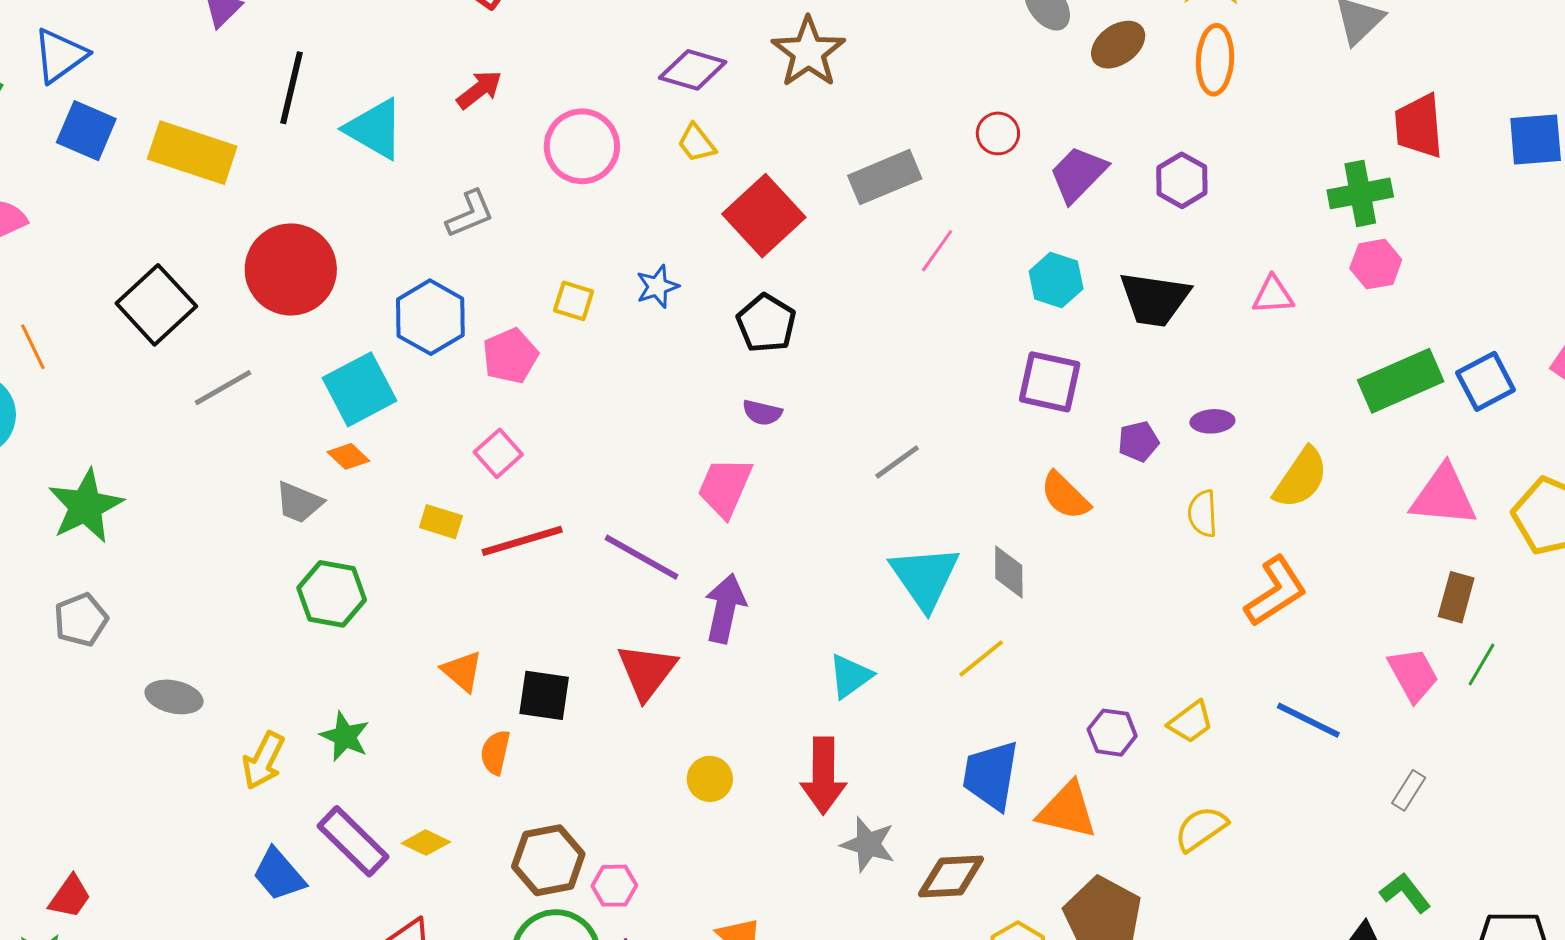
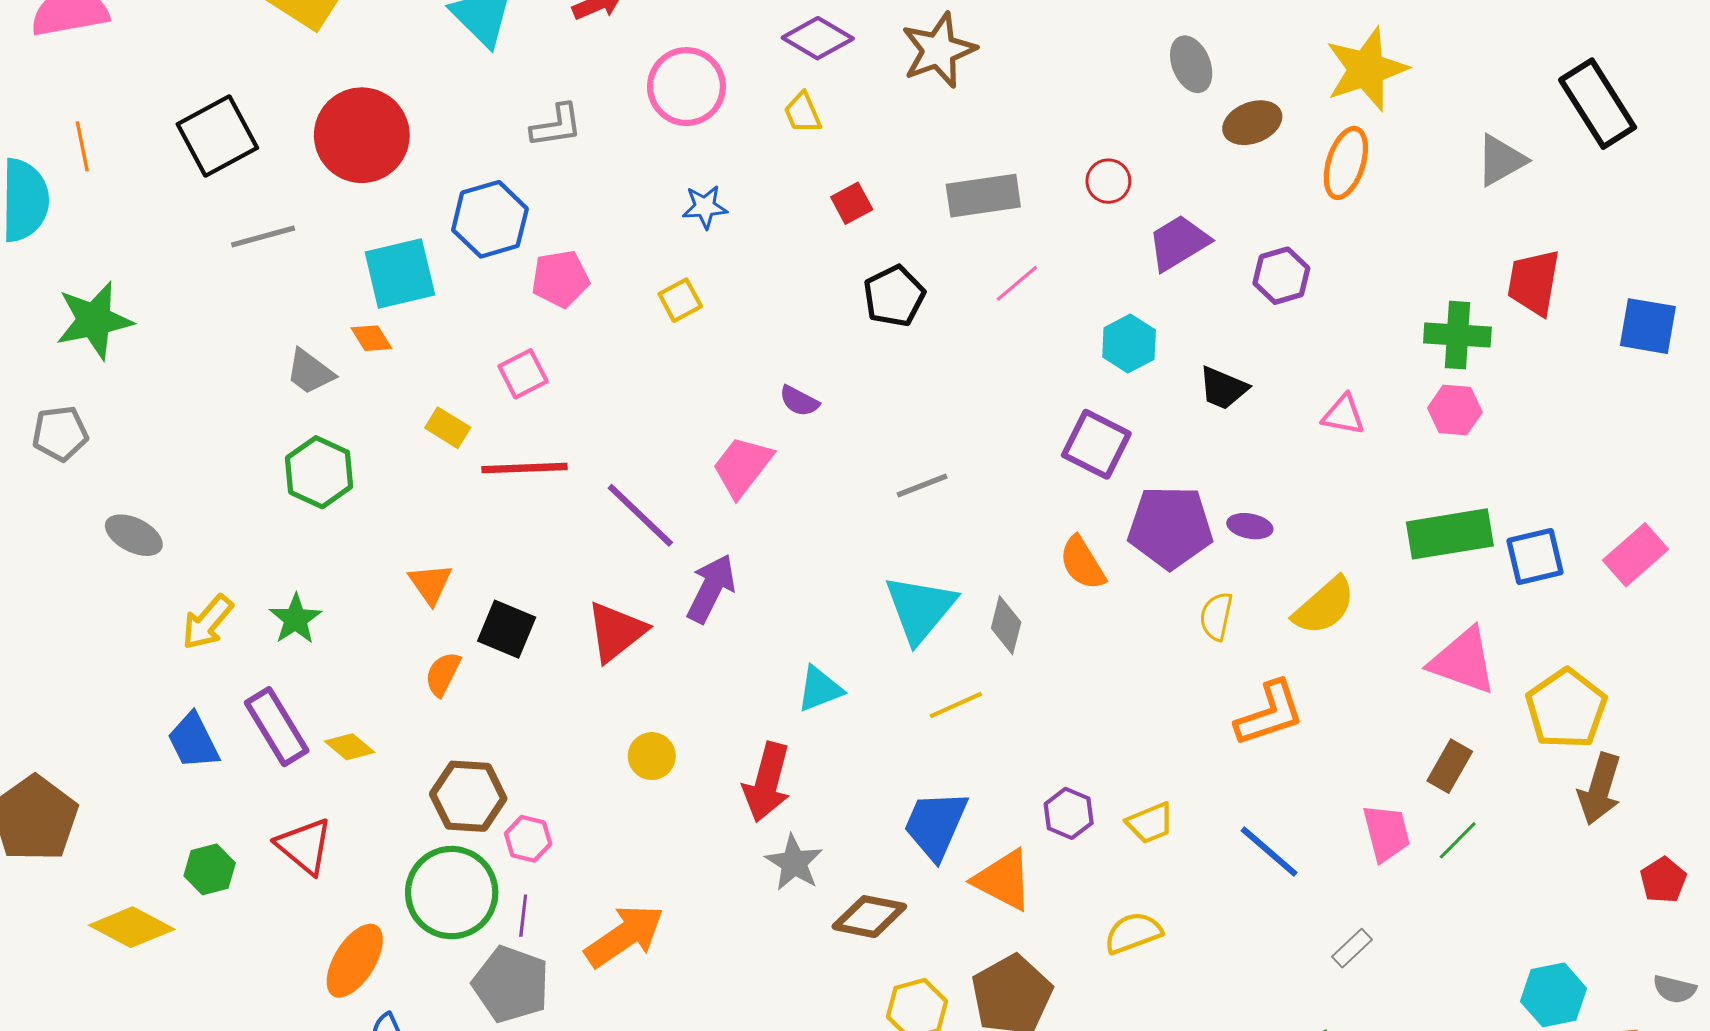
red square: (764, 216) -> (852, 203), size x0.5
blue star: (657, 287) -> (705, 207), moved
black trapezoid: (1155, 299) -> (1223, 388), size x0.7
yellow square: (574, 301) -> (680, 300), moved, turned 30
black pentagon: (766, 323) -> (894, 296), moved
purple pentagon: (1138, 441) -> (1170, 527), size x2.0

